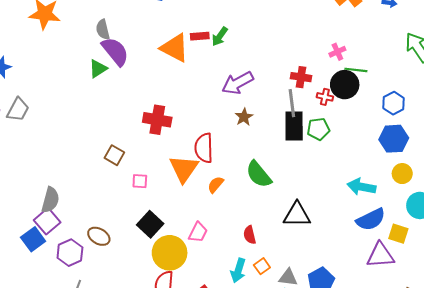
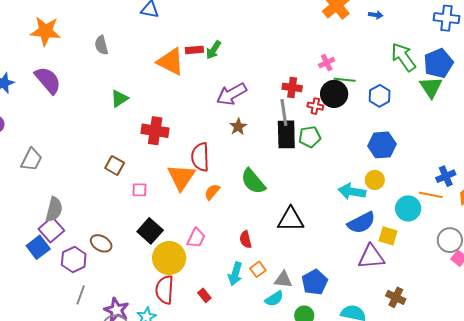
purple semicircle: (115, 51) -> (48, 80), moved
green triangle: (98, 69) -> (119, 99), moved
blue hexagon: (394, 103) -> (380, 96), moved
gray trapezoid: (18, 110) -> (31, 160), moved
yellow circle: (402, 174) -> (375, 180), moved

